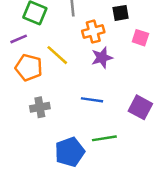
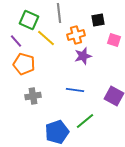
purple line: (19, 39) -> (16, 41), turned 72
yellow line: (57, 55) -> (46, 38), moved
green line: (104, 138) -> (85, 121), turned -30

